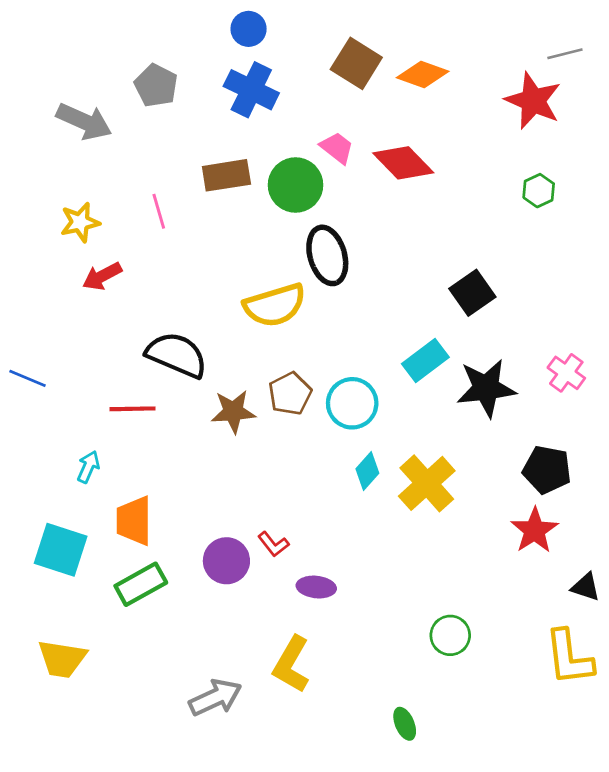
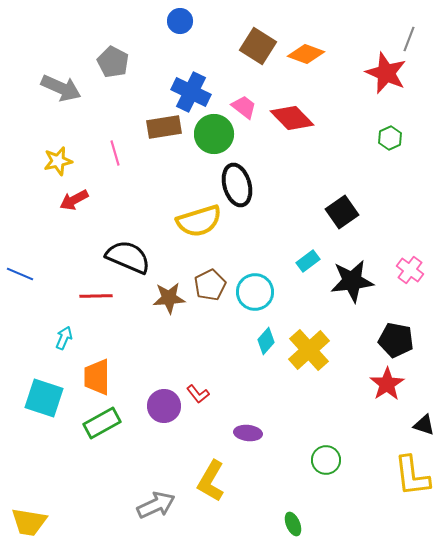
gray line: (565, 54) -> (409, 39), turned -55
blue cross: (251, 90) -> (191, 92), moved
cyan rectangle: (425, 360) -> (308, 261), size x0.7
purple ellipse: (316, 587) -> (248, 433), moved
yellow trapezoid: (62, 659) -> (29, 522), moved

